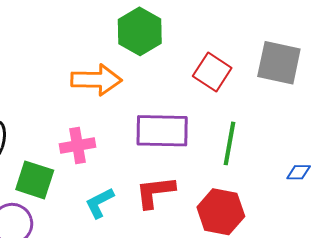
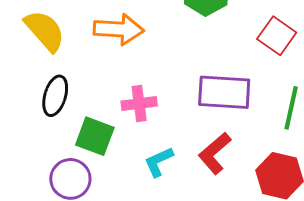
orange arrow: (96, 80) -> (119, 29), moved
red L-shape: (155, 192) -> (215, 153), turned -36

